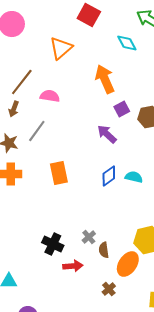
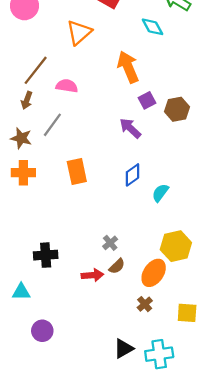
cyan semicircle: (134, 177) -> (160, 193), moved, turned -66
black cross: (53, 244) -> (46, 255), moved, turned -30
brown semicircle: (104, 250) -> (117, 266), moved, turned -126
brown cross: (109, 289) -> (145, 304), moved

